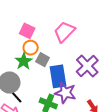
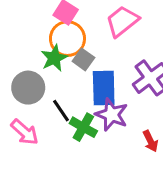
orange circle: (31, 48) -> (67, 39), size x1.5
black line: (16, 96) -> (61, 111), moved

